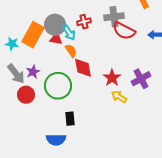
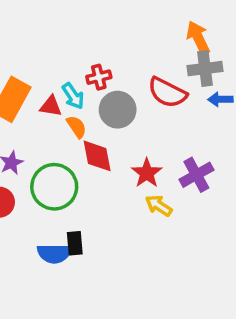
gray cross: (114, 17) -> (205, 69), moved
gray circle: (55, 25) -> (118, 110), moved
blue semicircle: (56, 140) -> (54, 254), moved

